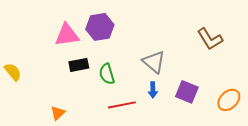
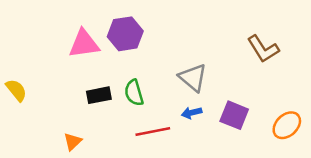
black rectangle: (79, 65) -> (99, 95), moved
blue arrow: (153, 90) -> (192, 113), turned 77

